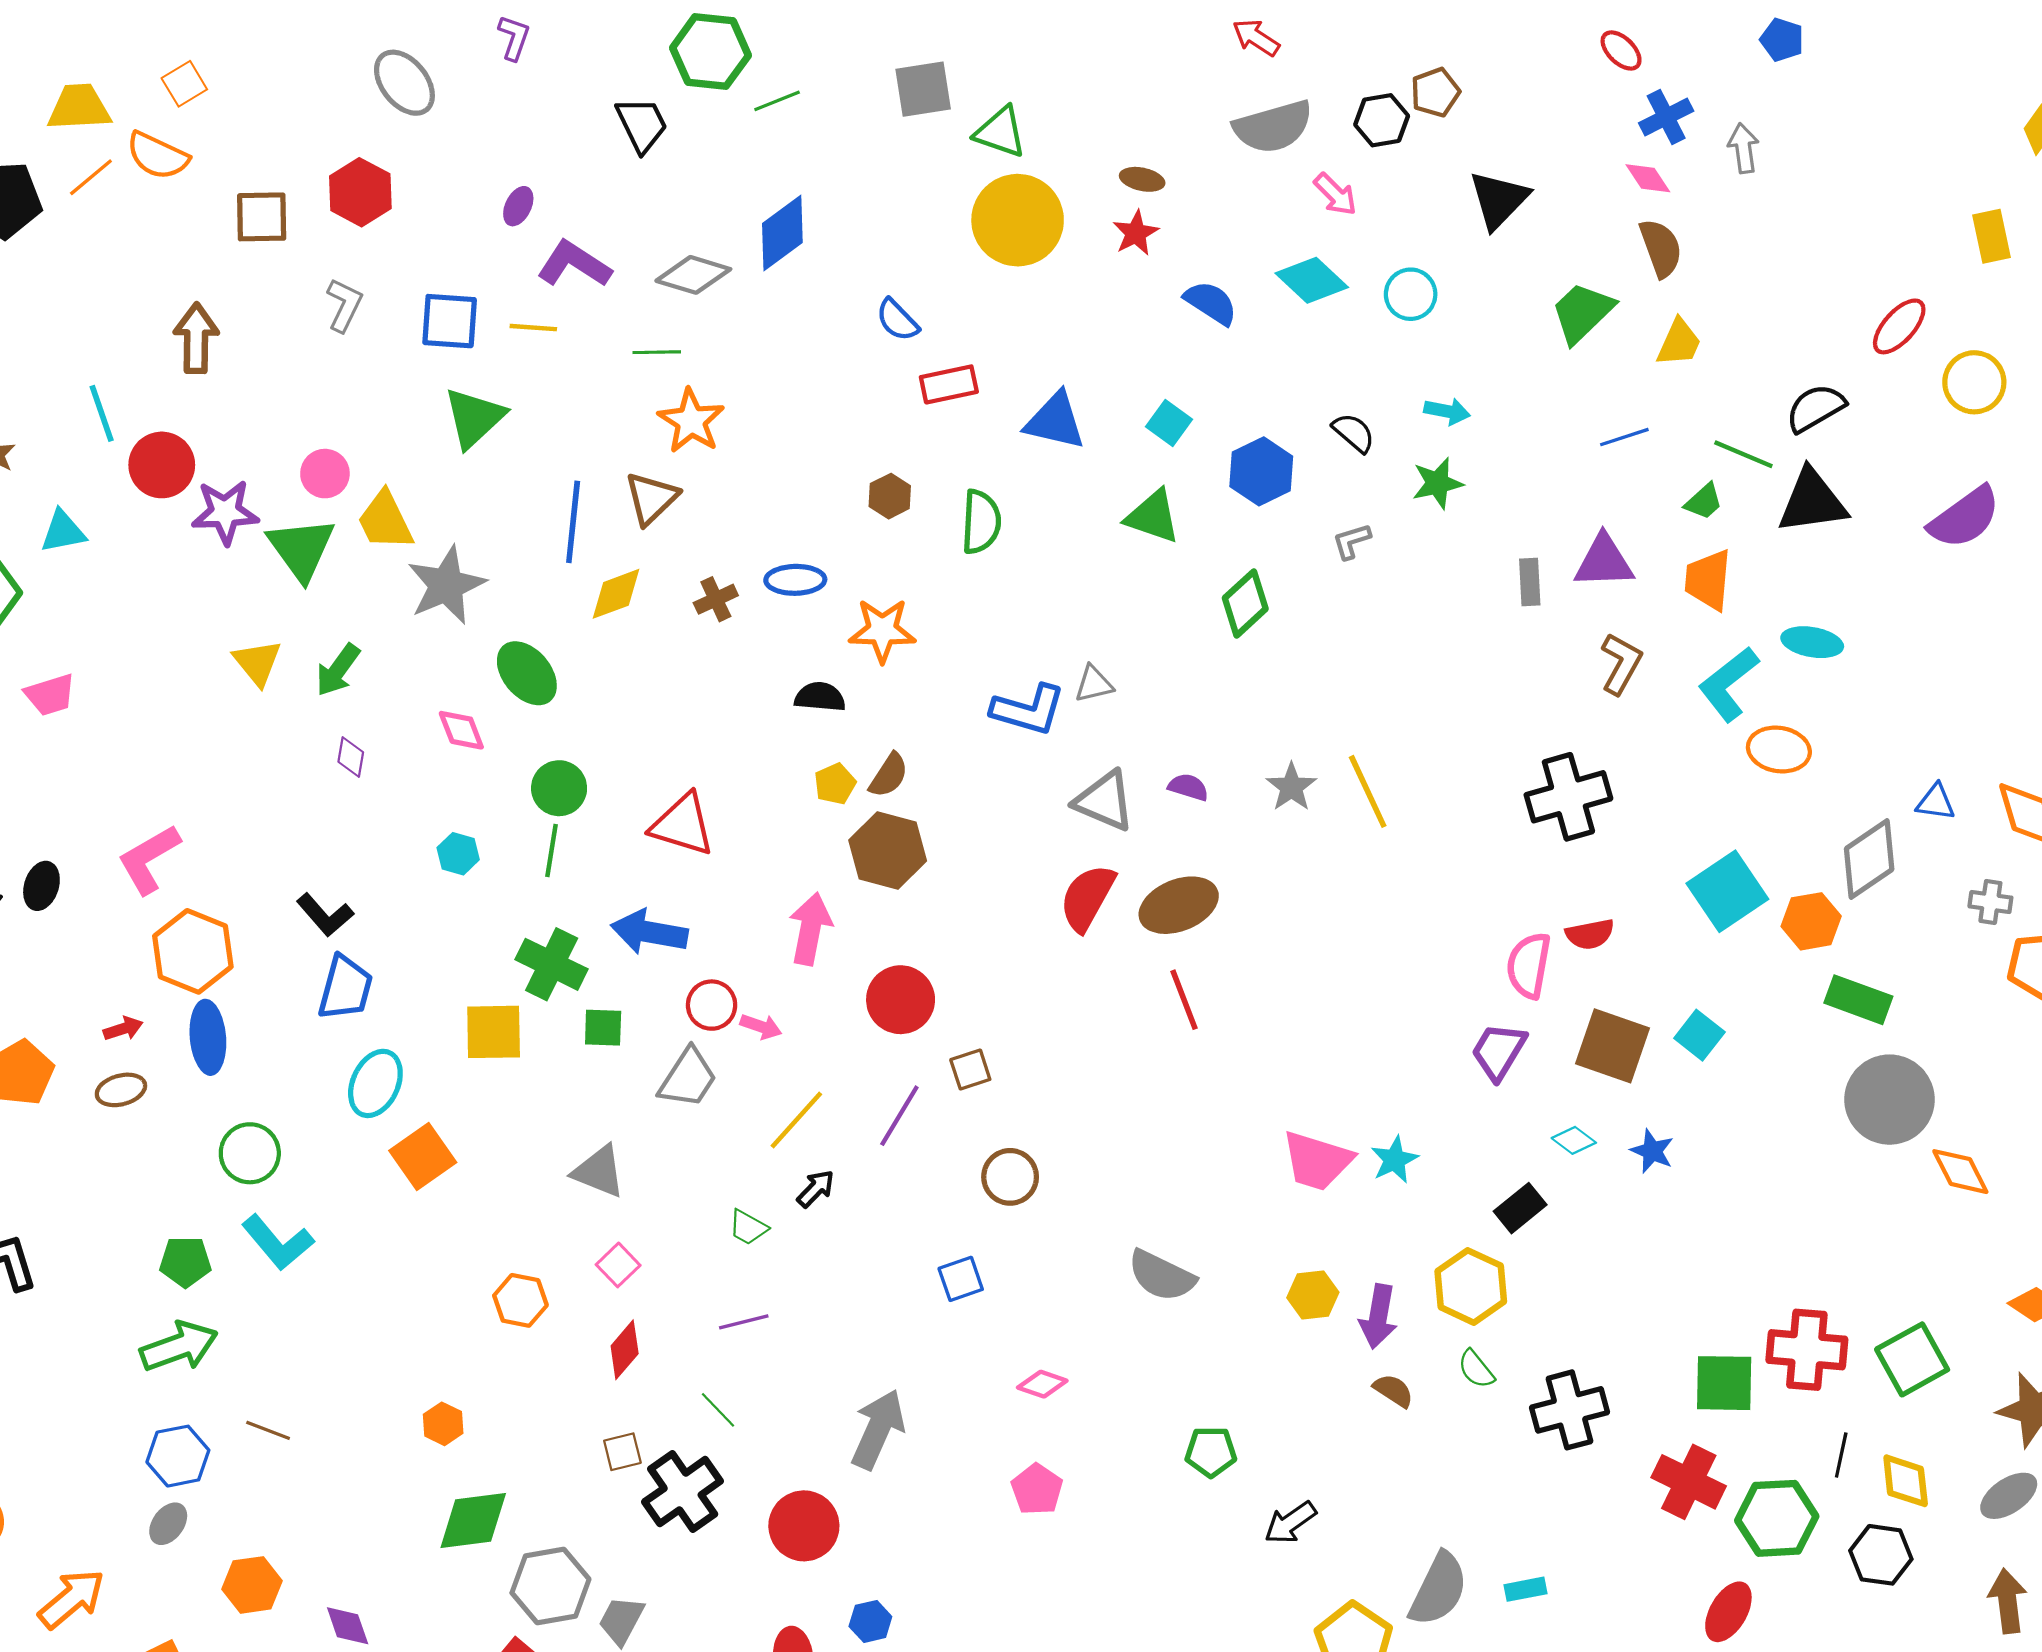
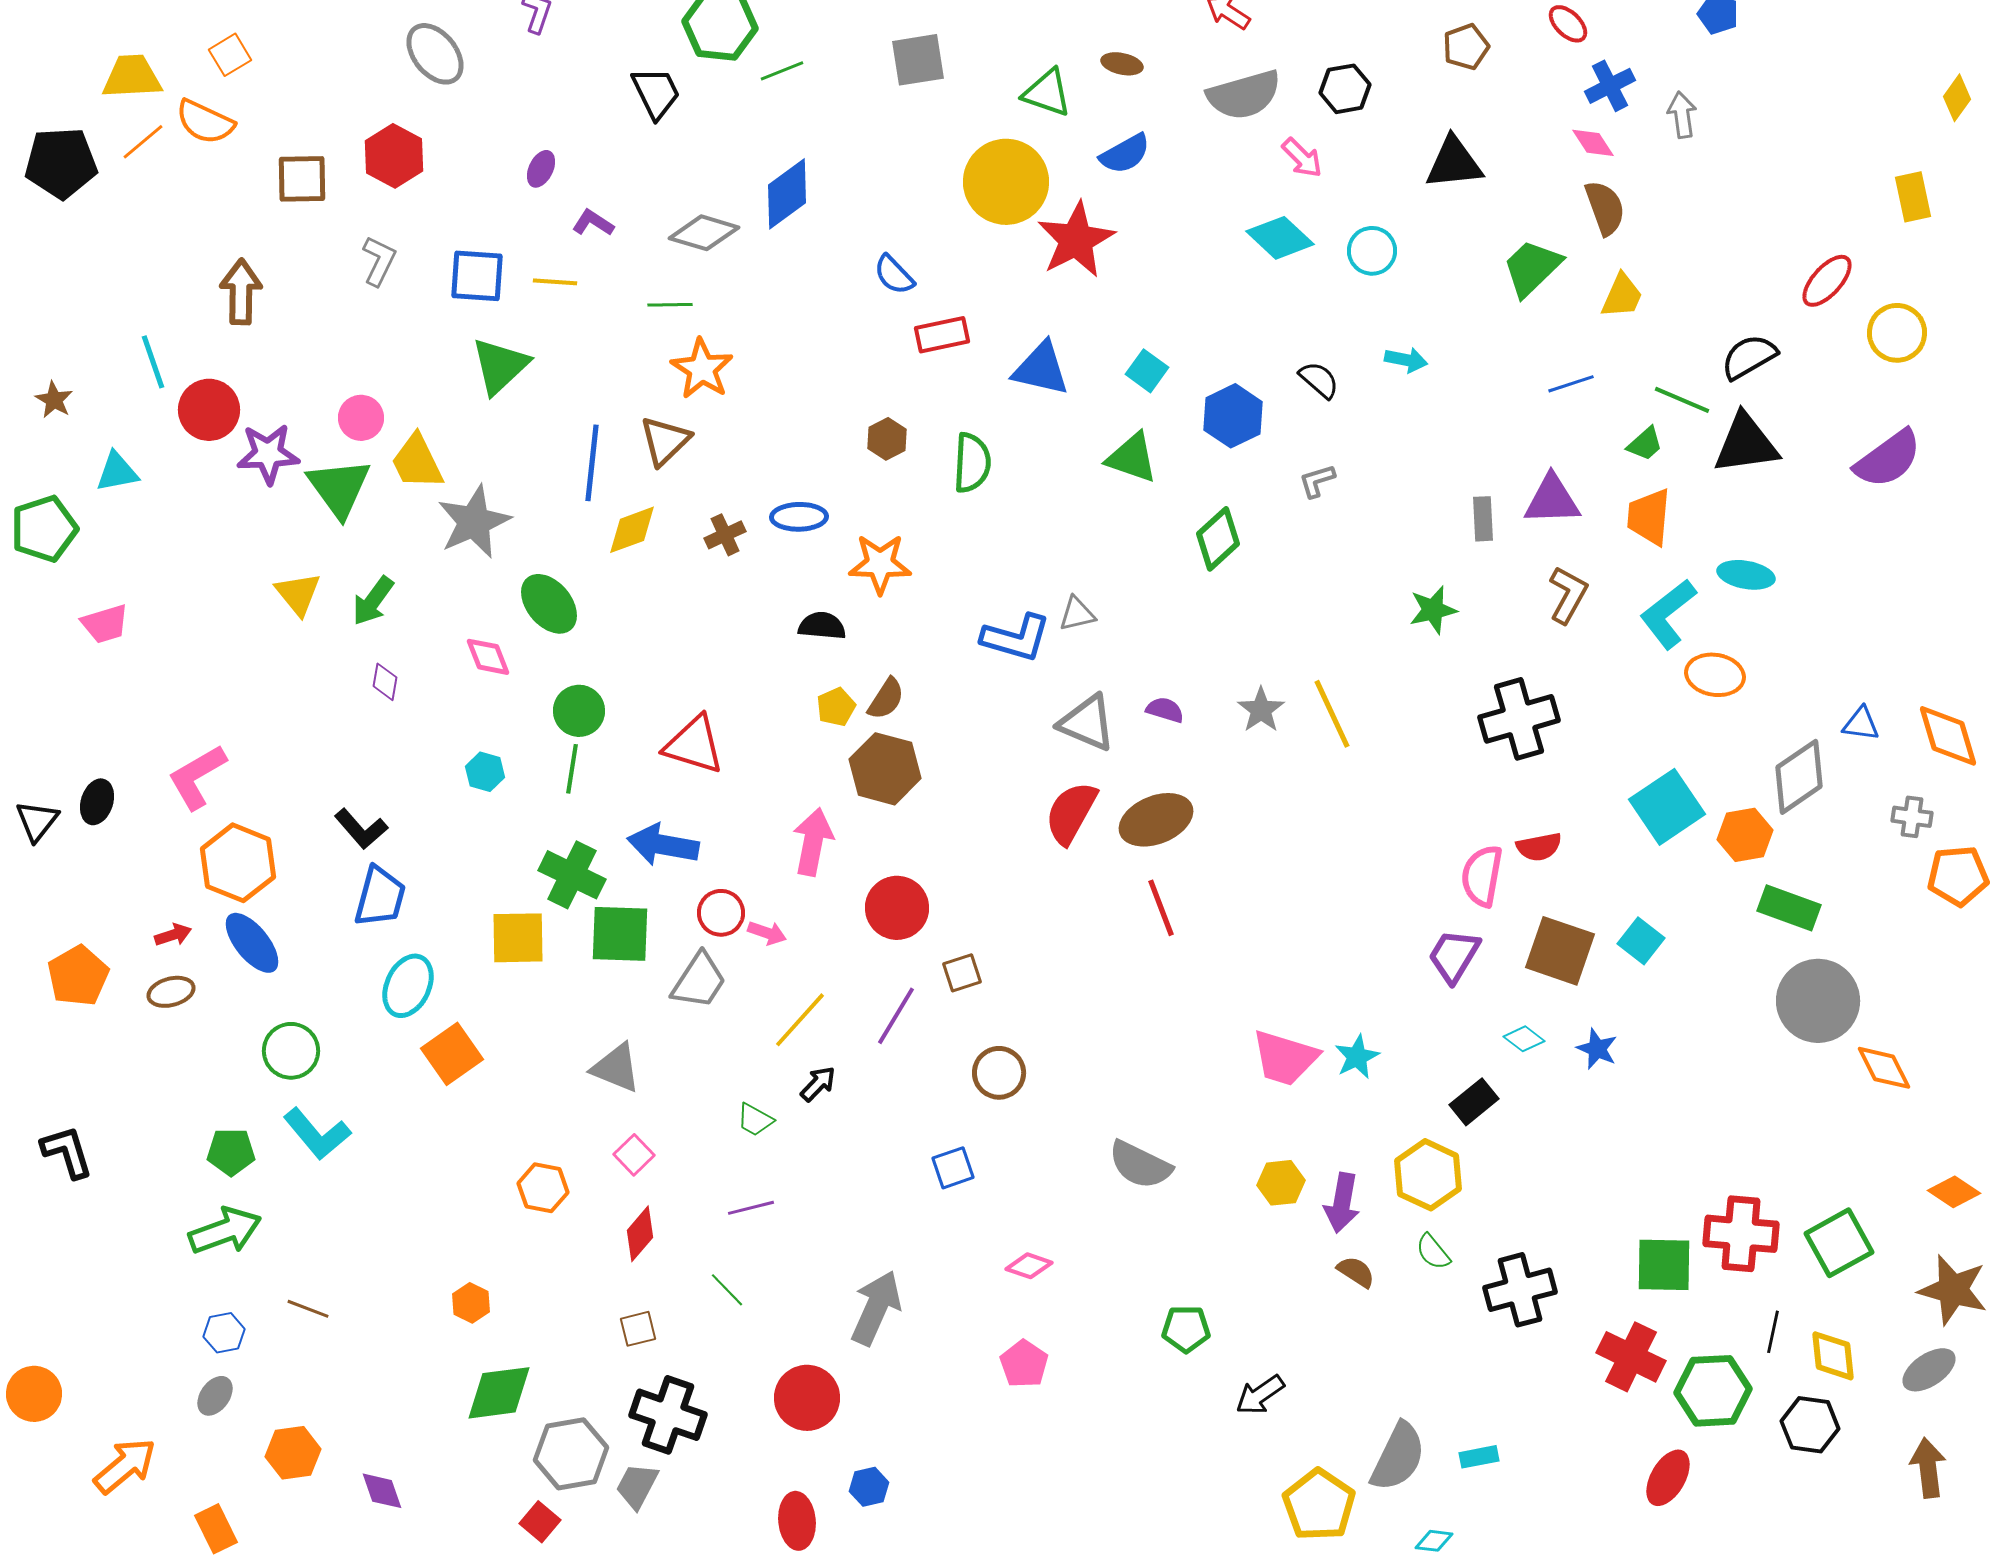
brown pentagon: (1435, 92) -> (1466, 47), moved
green triangle: (1000, 132) -> (1047, 93), moved
brown ellipse: (1142, 179) -> (1122, 64), moved
black triangle: (1499, 200) -> (1454, 163), turned 40
red star: (1136, 233) -> (1076, 240), moved, size x1.8
purple L-shape: (574, 264) -> (593, 223), size x0.6
blue semicircle: (1211, 303) -> (1125, 154), moved, turned 118
green star: (1437, 483) -> (1433, 610), moved
green square: (603, 1028) -> (620, 934), size x1.6
blue ellipse: (208, 1037) -> (252, 943), turned -34
blue hexagon: (178, 1456) -> (224, 1333), size x0.7
black cross: (683, 1492) -> (668, 1415), moved, turned -36

